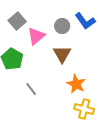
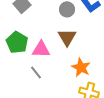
pink triangle: (36, 36) -> (41, 49), moved, turned 42

